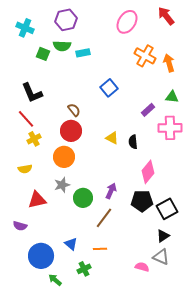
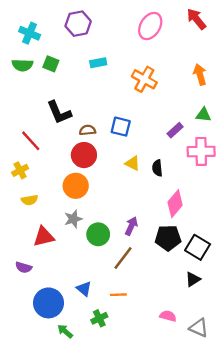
green semicircle: (62, 46) -> (22, 65), moved
orange cross: (145, 56) -> (144, 79), moved
blue square: (109, 88) -> (121, 127), moved, turned -36
black L-shape: (32, 93) -> (59, 112), moved
brown semicircle: (74, 110) -> (88, 130), turned -56
yellow cross: (34, 139) -> (20, 170), moved
black square: (167, 209) -> (198, 247), turned -30
gray triangle: (161, 257) -> (199, 328), moved

